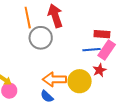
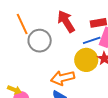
red arrow: (55, 16) -> (66, 21), moved
yellow circle: (80, 81) -> (86, 60), moved

